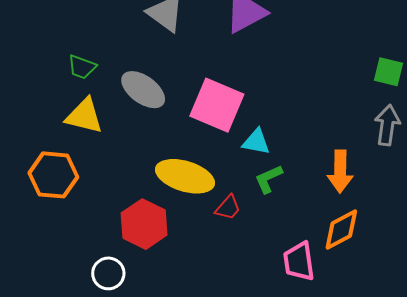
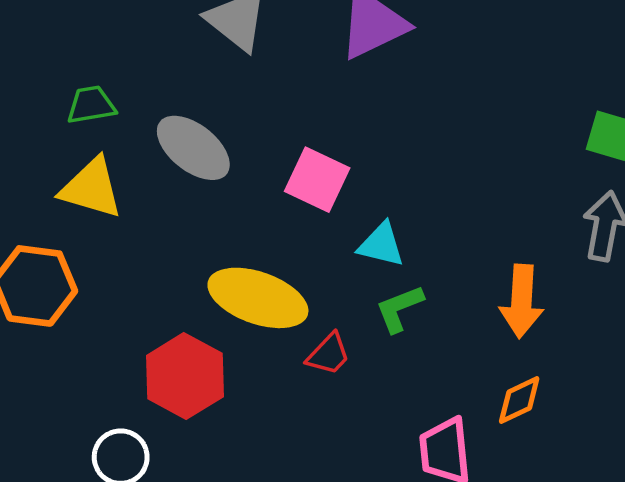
green trapezoid: (82, 67) -> (91, 105), turned 148
pink square: (217, 105) -> (317, 180), size x0.7
orange diamond: (341, 230) -> (519, 400), size x0.7

